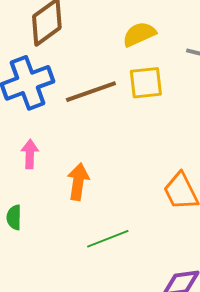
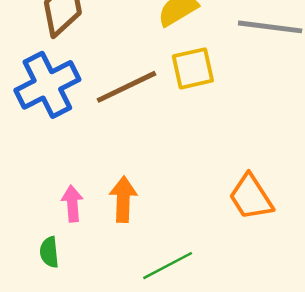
pink arrow: (30, 154) -> (72, 204), moved

